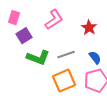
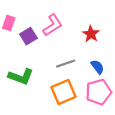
purple square: (24, 36) -> (28, 36), moved
green L-shape: (38, 58) -> (21, 77), moved

